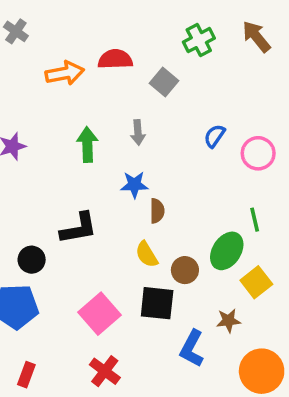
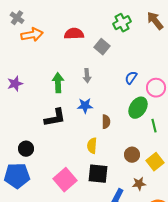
orange arrow: (65, 73) -> (32, 35), moved
brown semicircle: (157, 211) -> (106, 122), moved
black L-shape: (79, 228) -> (55, 118), moved
green ellipse: (227, 251) -> (138, 108), moved
yellow semicircle: (147, 254) -> (92, 146), turned 35
brown circle: (185, 270) -> (132, 155), moved

